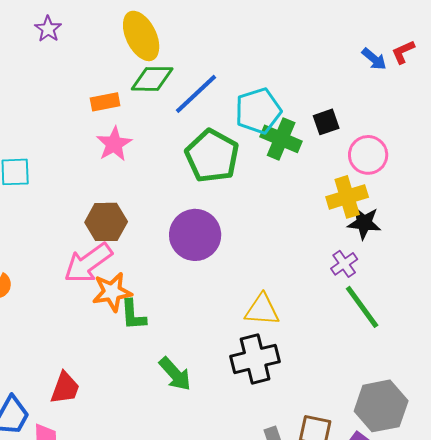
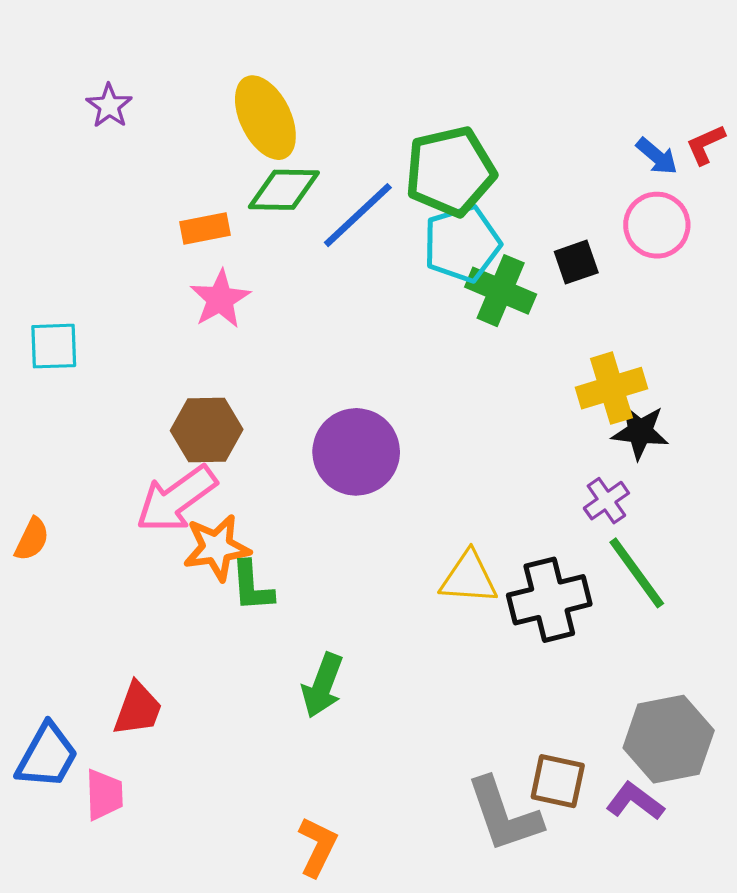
pink circle: (368, 155) -> (657, 225), moved
green pentagon: (212, 156) -> (450, 171), moved, turned 30
black cross: (255, 359) -> (549, 600), moved
green arrow: (175, 374) -> (323, 685), turned 63

